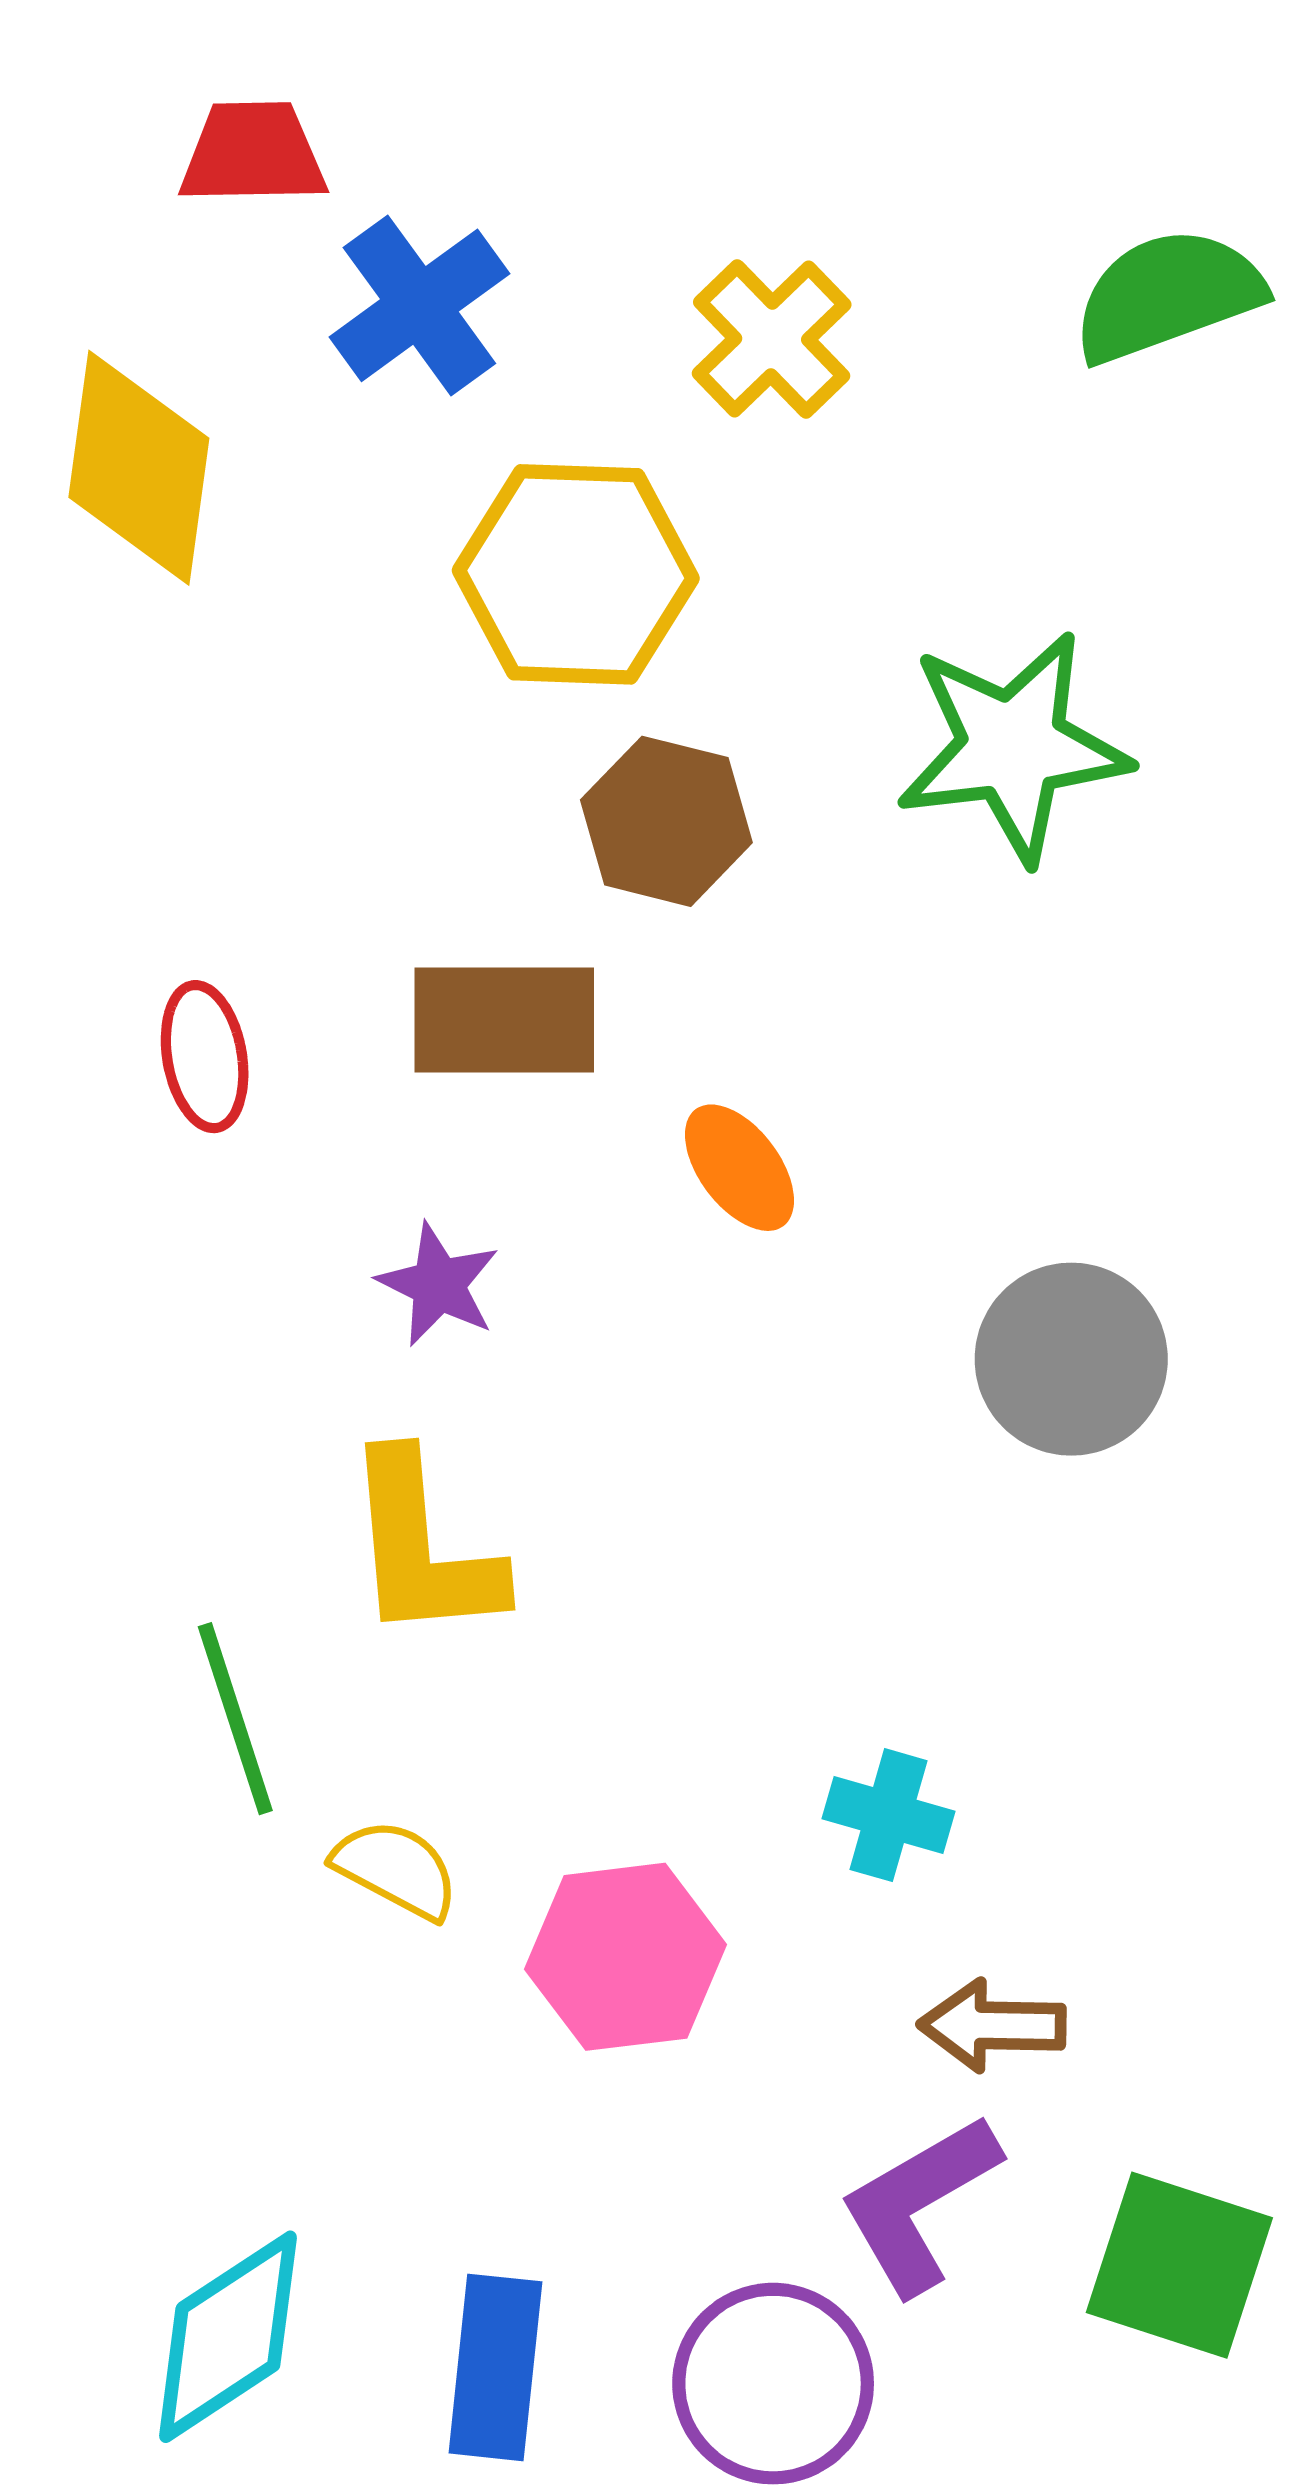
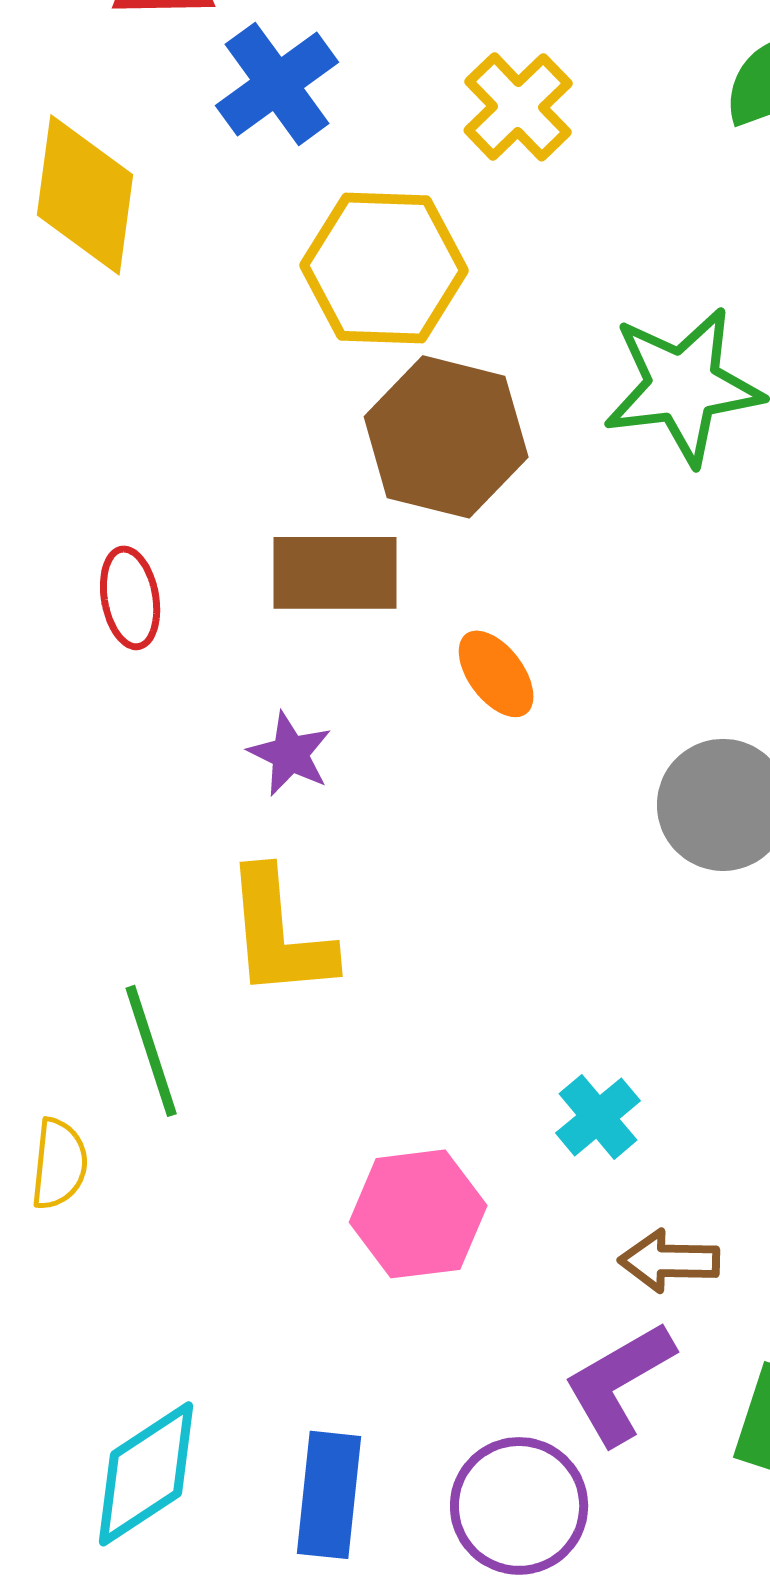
brown hexagon: (666, 821) -> (446, 437), size x1.4
cyan cross: (889, 1815) -> (598, 1117), turned 34
yellow semicircle: (396, 1869) -> (59, 1164), moved, turned 68

